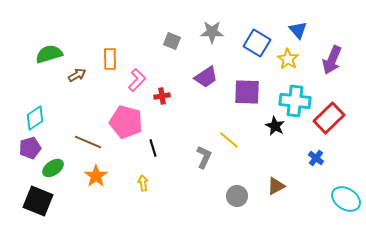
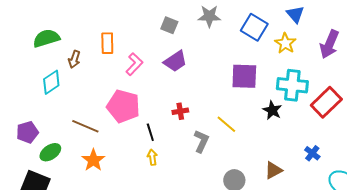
brown arrow: (77, 75) -> (74, 59), turned 138
purple trapezoid: (206, 77) -> (175, 61), moved
red cross: (162, 96) -> (180, 111), moved
cyan diamond: (35, 118) -> (51, 82), moved
blue cross: (316, 158) -> (312, 153), moved
yellow arrow: (143, 183) -> (152, 157), moved

